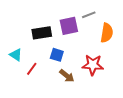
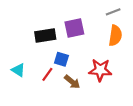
gray line: (89, 15) -> (113, 12), moved
cyan triangle: (16, 55) -> (18, 70), moved
red line: (32, 69) -> (47, 74), moved

